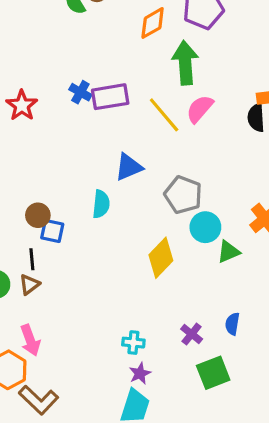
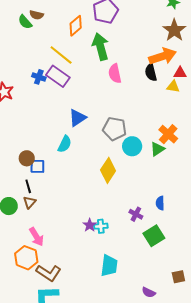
purple rectangle: (110, 97) -> (58, 76), turned 55
pink semicircle: (200, 109) -> (115, 73), turned -42
yellow line: (164, 115) -> (61, 55), moved
cyan semicircle: (101, 204) -> (65, 144), turned 30
green triangle: (228, 252) -> (157, 149), moved
purple star: (140, 373) -> (90, 225), moved

